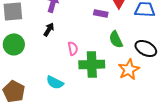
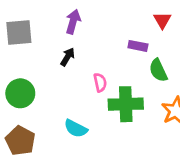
purple rectangle: (101, 13) -> (138, 46), moved
green circle: (14, 44) -> (20, 93), moved

